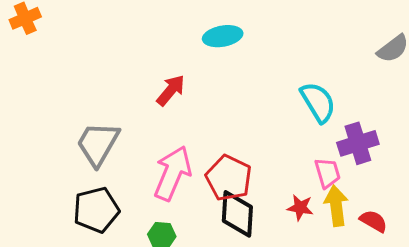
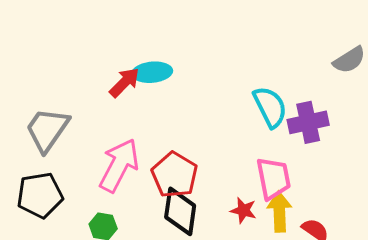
cyan ellipse: (223, 36) -> (152, 72), moved
purple cross: (358, 143) -> (308, 122), moved
pink trapezoid: (328, 173) -> (274, 178), size x1.4

